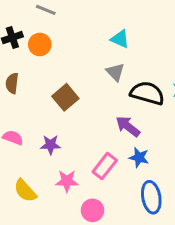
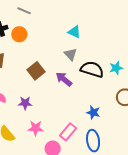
purple arrow: (128, 126) -> (64, 79), moved
blue star: (139, 157) -> (93, 112), moved
pink rectangle: (105, 166) -> (68, 132), moved

